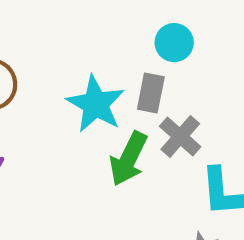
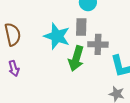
gray cross: (180, 137) -> (98, 44), turned -30

